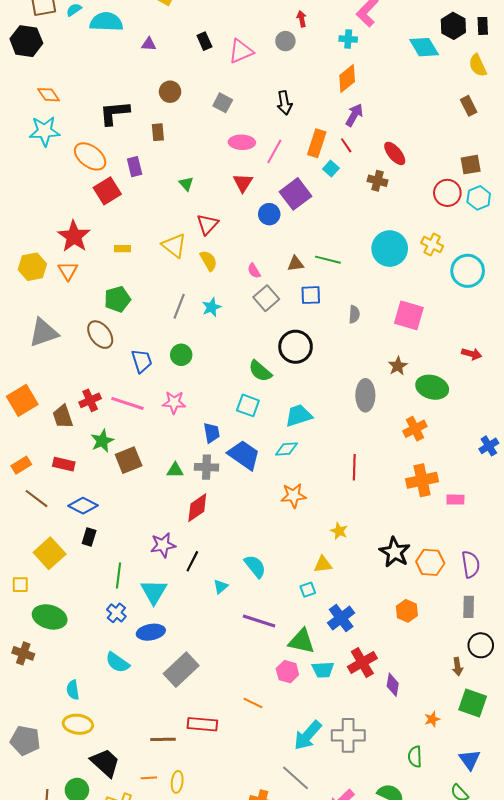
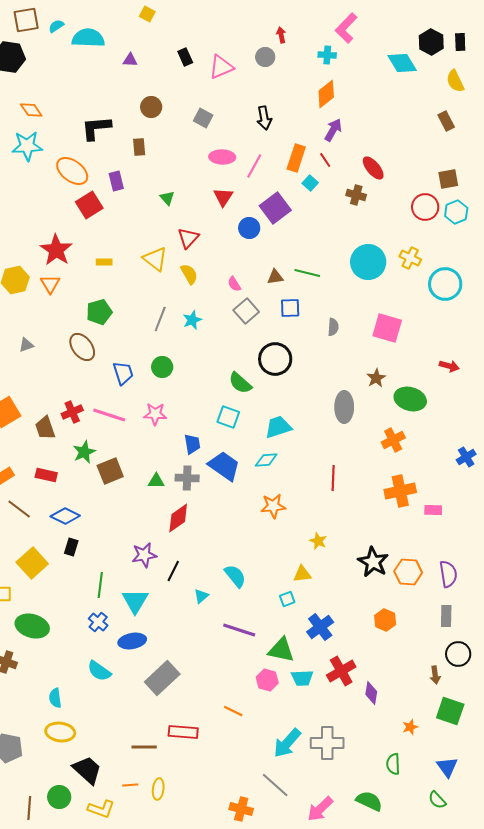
gray triangle: (44, 333) -> (26, 345), size x0.5

